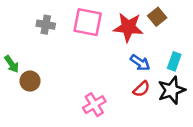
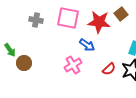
blue arrow: (140, 63) -> (87, 45), moved
pink cross: (94, 105) -> (73, 65), moved

